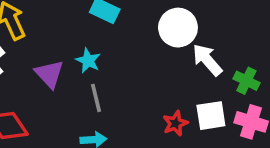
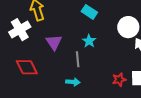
cyan star: (88, 61) -> (89, 41), moved

